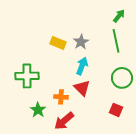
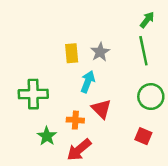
yellow rectangle: (58, 43) -> (72, 53), turned 63
cyan arrow: (82, 66) -> (88, 82), moved

